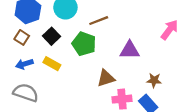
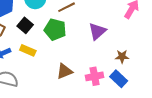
purple triangle: (130, 50) -> (97, 31), turned -36
brown triangle: (106, 78) -> (64, 71), moved

